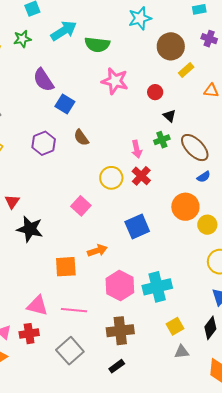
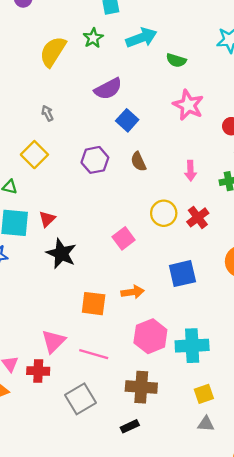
green star: (22, 39) -> (93, 38), turned -30
green semicircle: (97, 45) -> (176, 60), size x0.7
purple semicircle: (43, 80) -> (108, 89), turned -95
pink arrow: (137, 149) -> (190, 171), moved
pink triangle: (37, 306) -> (53, 341), turned 50

